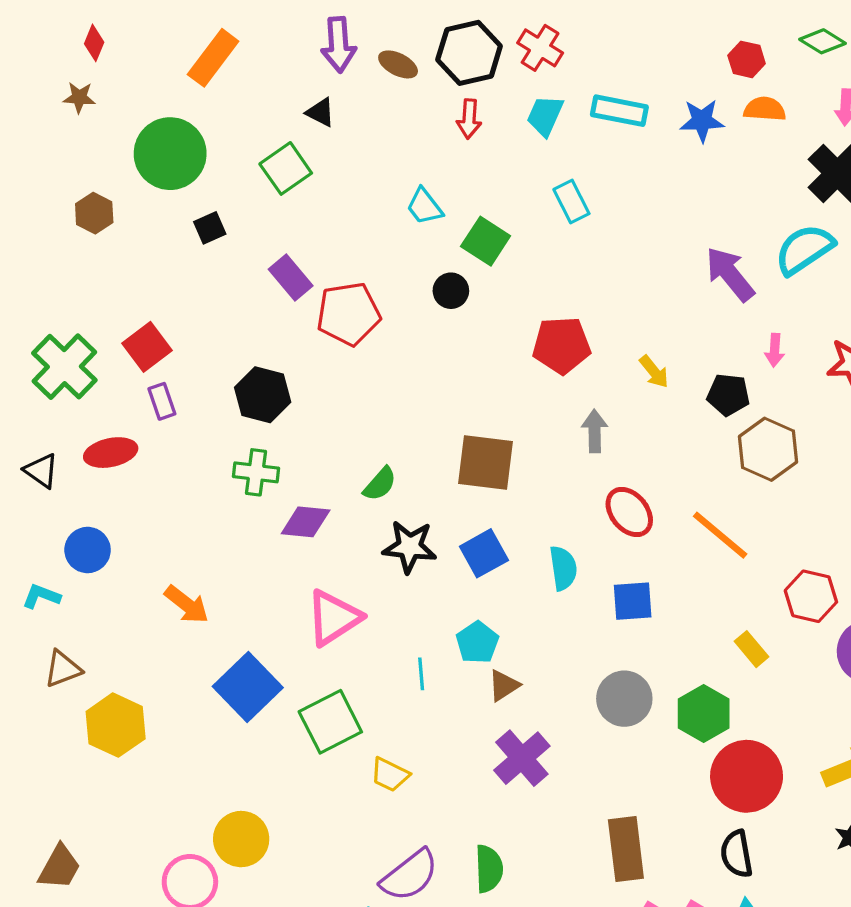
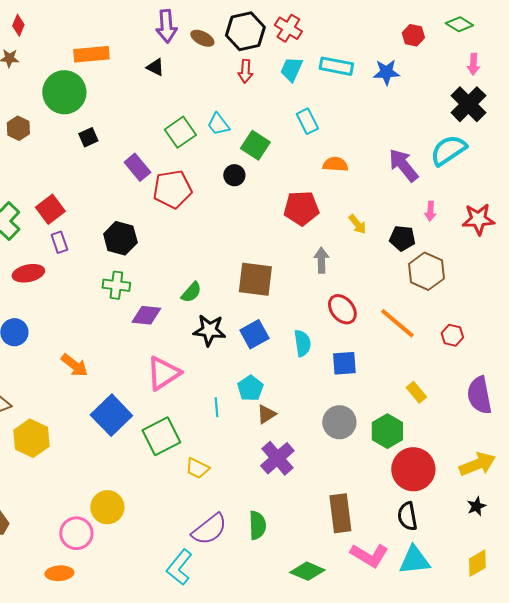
orange rectangle: (213, 58) -> (91, 54), moved, turned 48
orange semicircle: (765, 109) -> (335, 164), moved
green square: (286, 168) -> (180, 132), moved
red hexagon: (811, 596) -> (452, 335), moved, size x0.7

